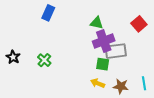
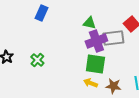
gray rectangle: (116, 51) -> (113, 38), moved
green square: (103, 64) -> (95, 64), size x1.5

